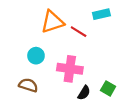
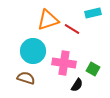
cyan circle: (36, 56) -> (33, 51), size x1.6
green square: (108, 88) -> (93, 69), moved

